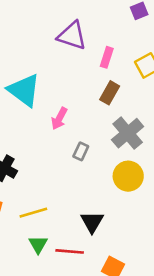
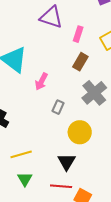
yellow circle: (128, 176) -> (80, 132), moved
red line: (70, 251) -> (61, 186), moved

